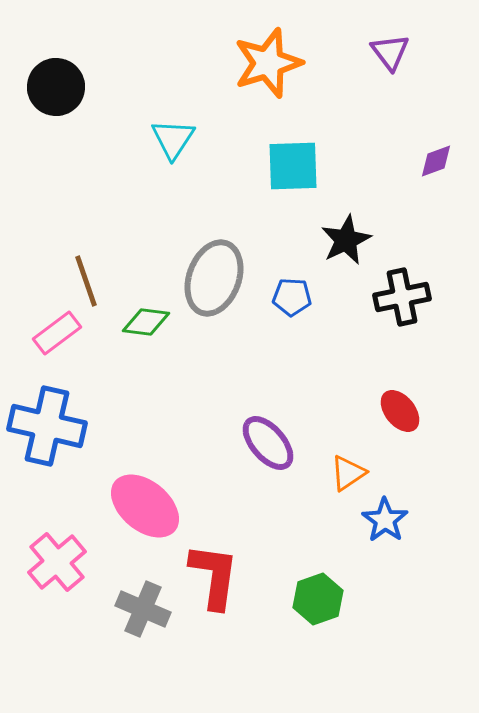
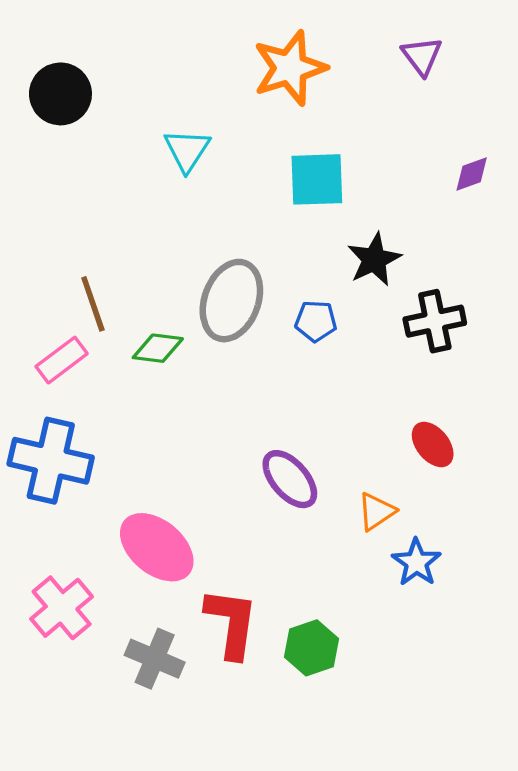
green hexagon: (318, 599) -> (311, 648), moved

